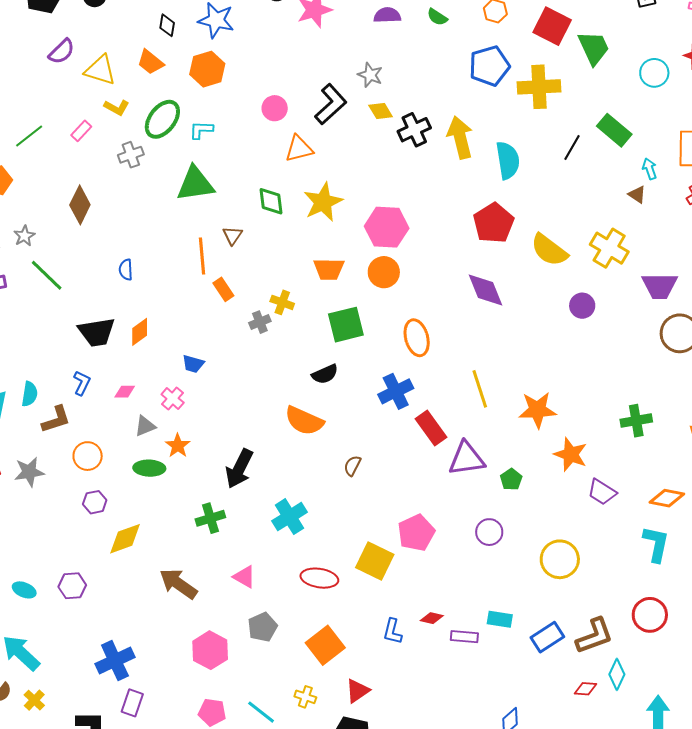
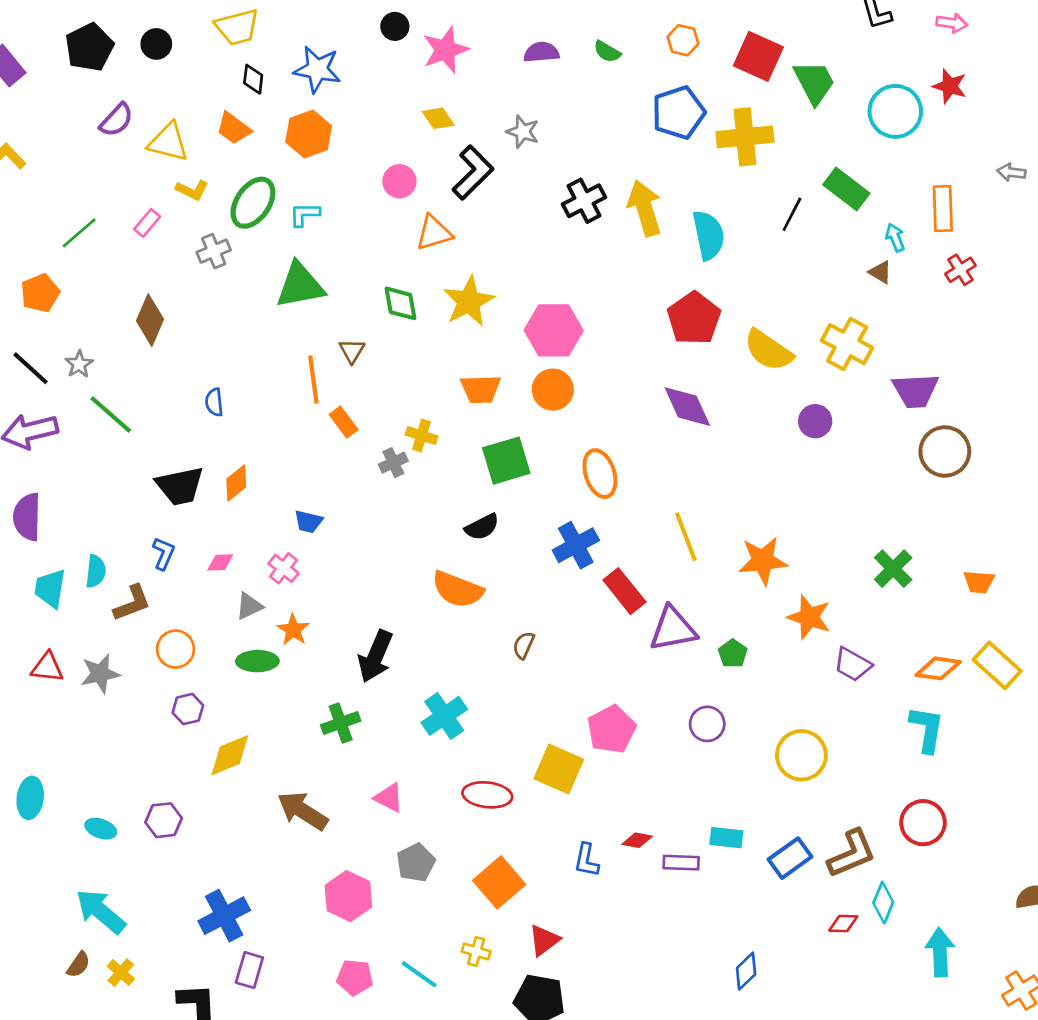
cyan circle: (654, 73) -> (895, 111), size x1.4
yellow diamond: (381, 111) -> (438, 118), moved
green cross: (636, 421) -> (893, 569), turned -32

